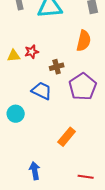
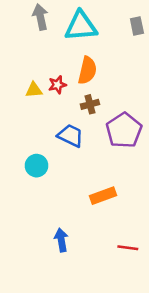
orange semicircle: (84, 41) -> (87, 70), moved
orange rectangle: (67, 137) -> (103, 196), turned 30

